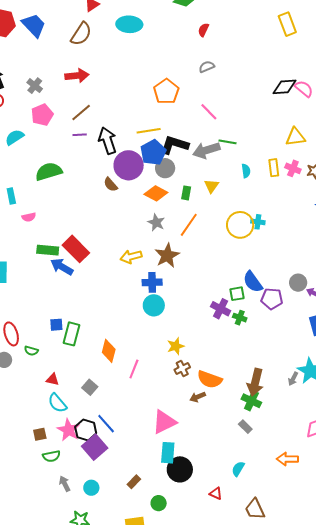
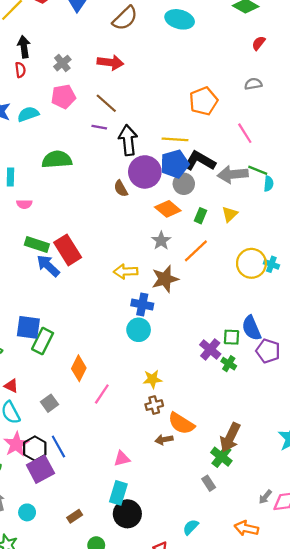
brown line: (81, 112) -> (106, 103), turned 70
cyan semicircle: (246, 171) -> (269, 184), moved
blue square: (56, 325) -> (28, 327), size x1.6
gray arrow: (293, 379) -> (265, 497), moved
pink triangle: (164, 422) -> (122, 459), size x0.6

